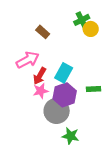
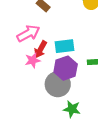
cyan rectangle: (64, 73) -> (64, 46), turned 54
pink star: (41, 91) -> (33, 60), moved

